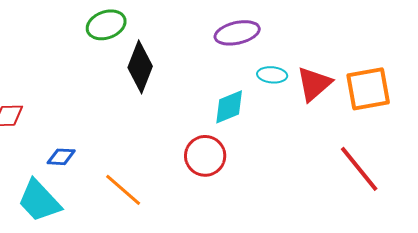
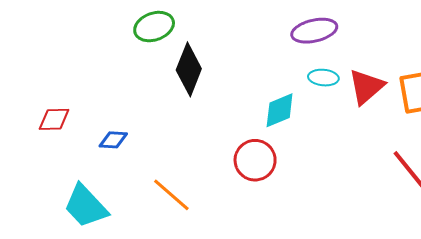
purple ellipse: (237, 33) -> (314, 31), moved
blue diamond: (61, 157) -> (113, 140), moved

